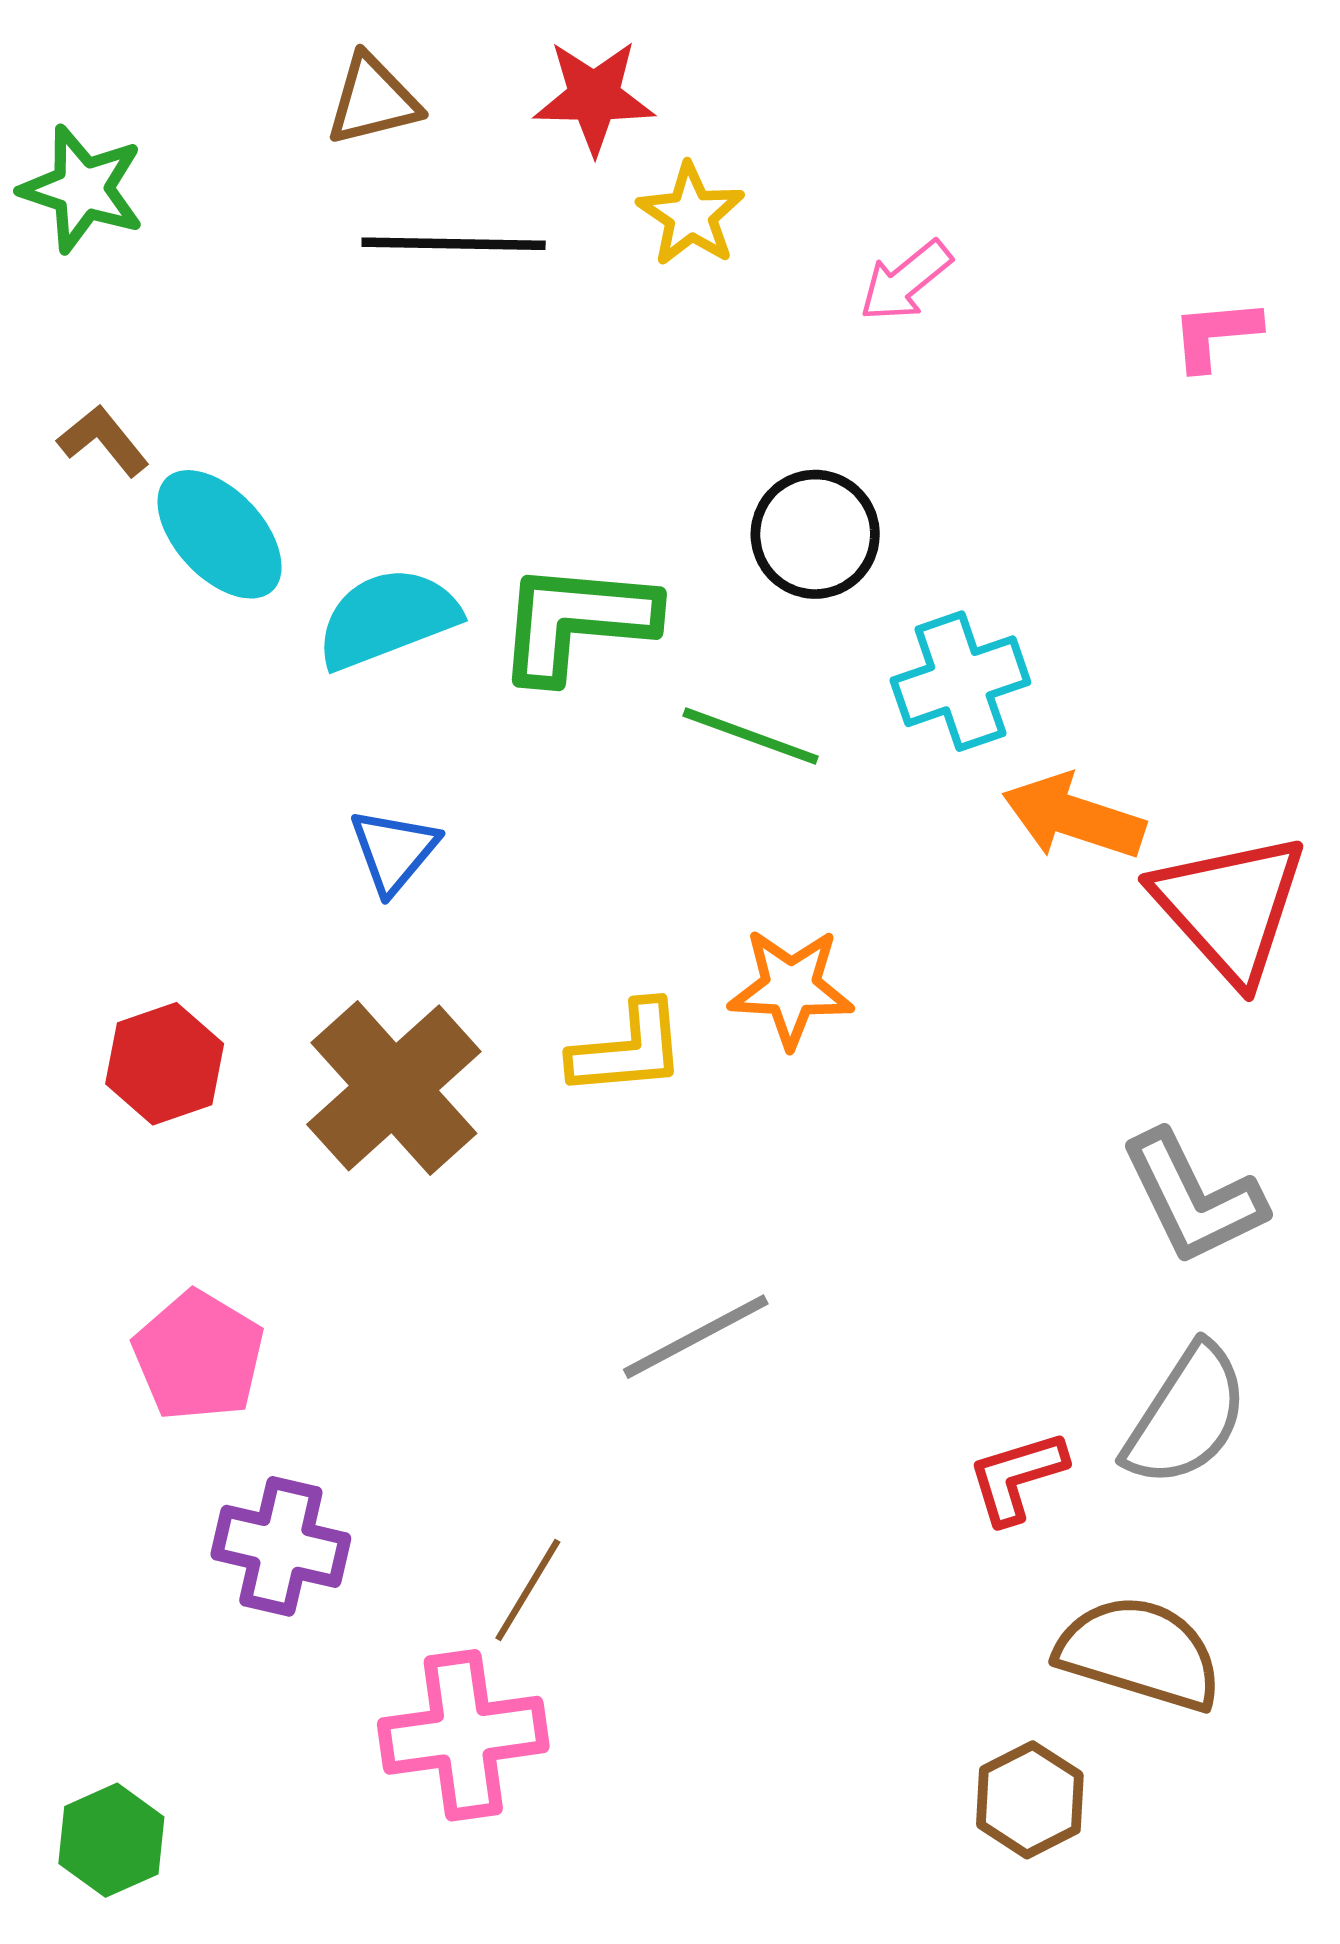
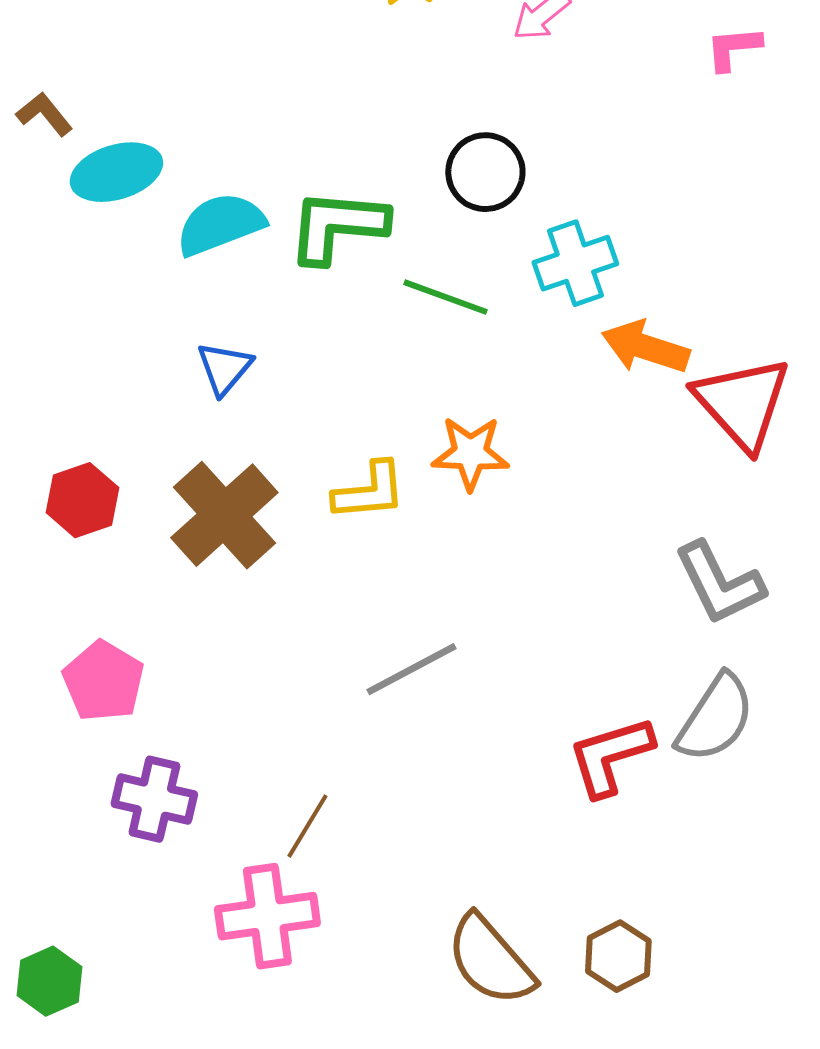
cyan ellipse: (220, 534) -> (116, 172), turned -64
red L-shape: (1017, 1477) -> (610, 756), size x1.4
brown semicircle: (1140, 1653) -> (490, 960), moved, turned -148

